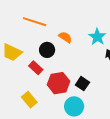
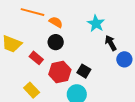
orange semicircle: (65, 37) -> (56, 22), moved
black circle: (47, 50) -> (56, 42), moved

